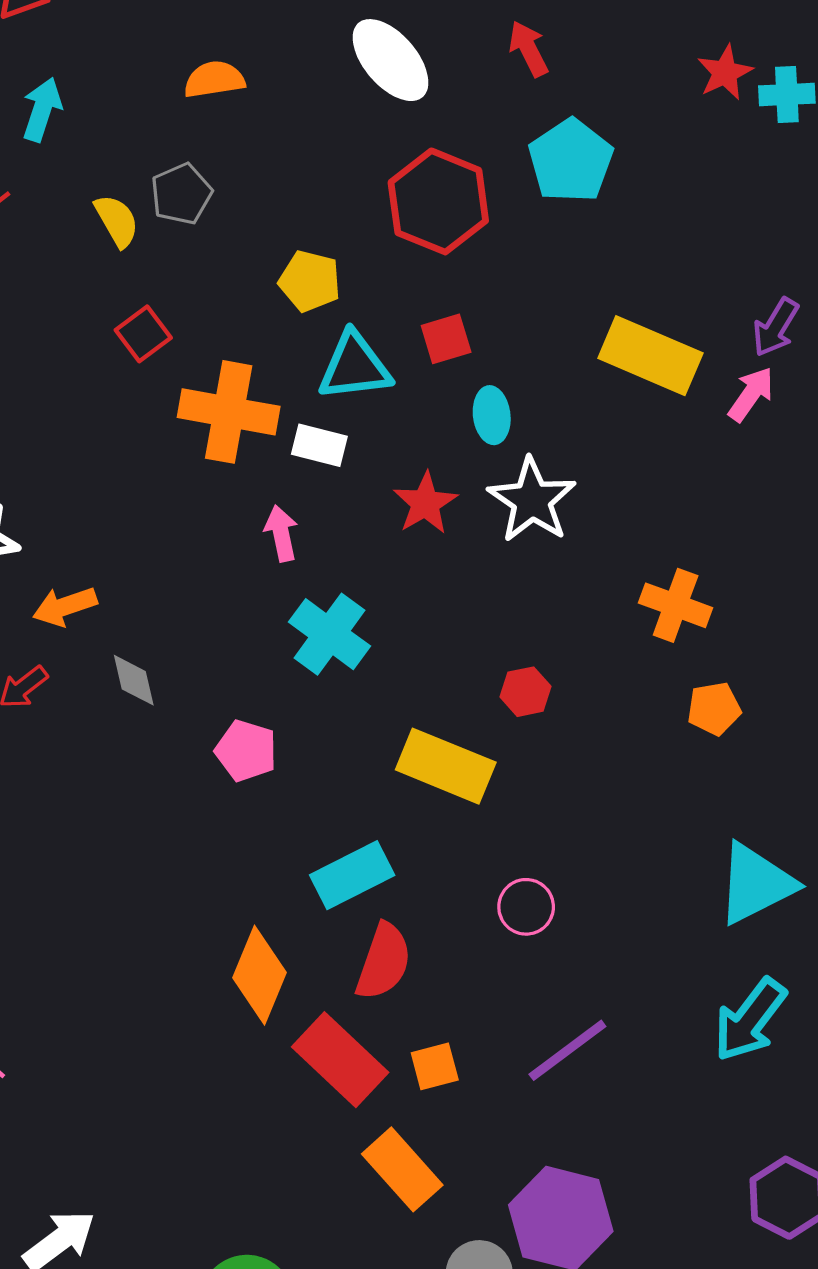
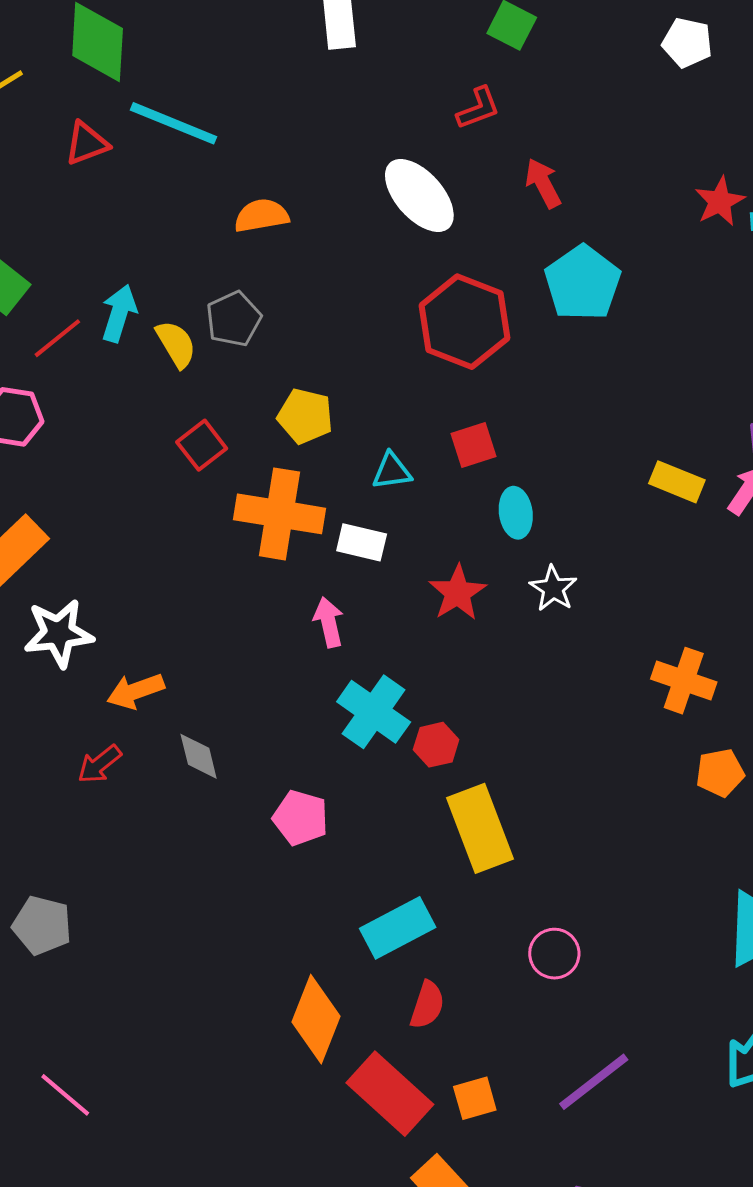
cyan arrow: (42, 109) -> (119, 313), moved
yellow pentagon: (310, 281) -> (305, 416), moved
yellow rectangle: (650, 356) -> (677, 482), moved, size x0.6
cyan triangle: (355, 367) -> (392, 471), size x0.6
white star: (532, 500) -> (553, 588), size x0.6
red hexagon: (525, 692) -> (436, 745), moved
yellow rectangle: (446, 766) -> (480, 828), turned 48
red semicircle: (384, 962) -> (427, 1005), size x0.7

